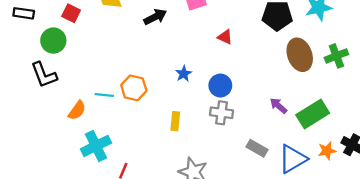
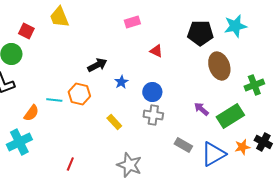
black arrow: (155, 17) -> (97, 65), moved
green cross: (336, 56) -> (254, 85), moved
yellow rectangle: (175, 121) -> (114, 122), turned -49
cyan cross: (96, 146) -> (19, 142), moved

